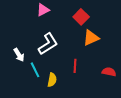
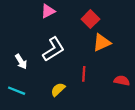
cyan line: (35, 70) -> (17, 91), moved, turned -42
yellow semicircle: (52, 80) -> (58, 90), turned -144

